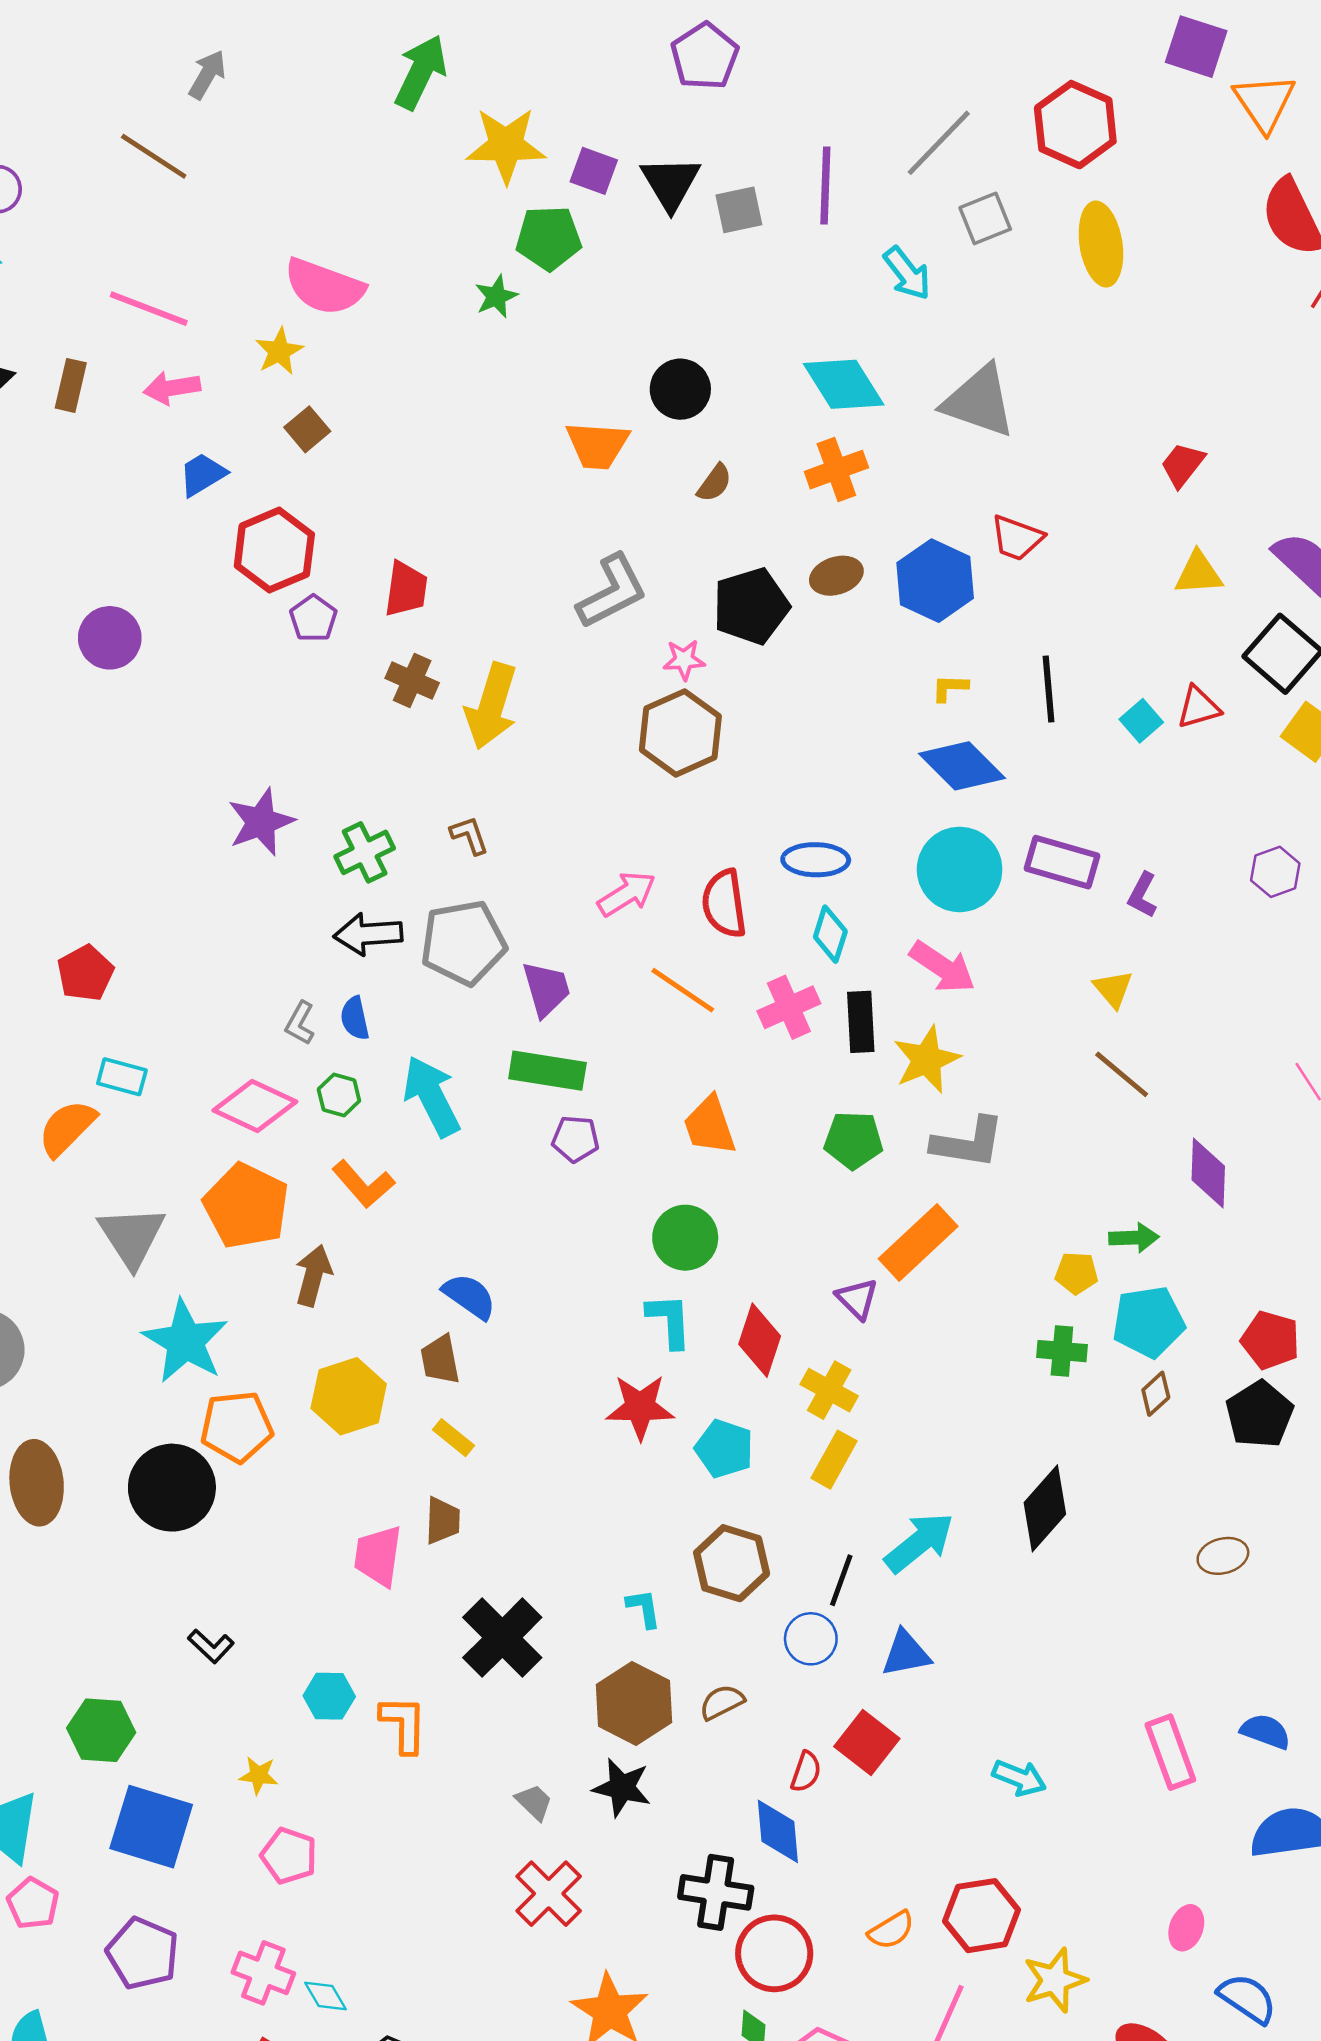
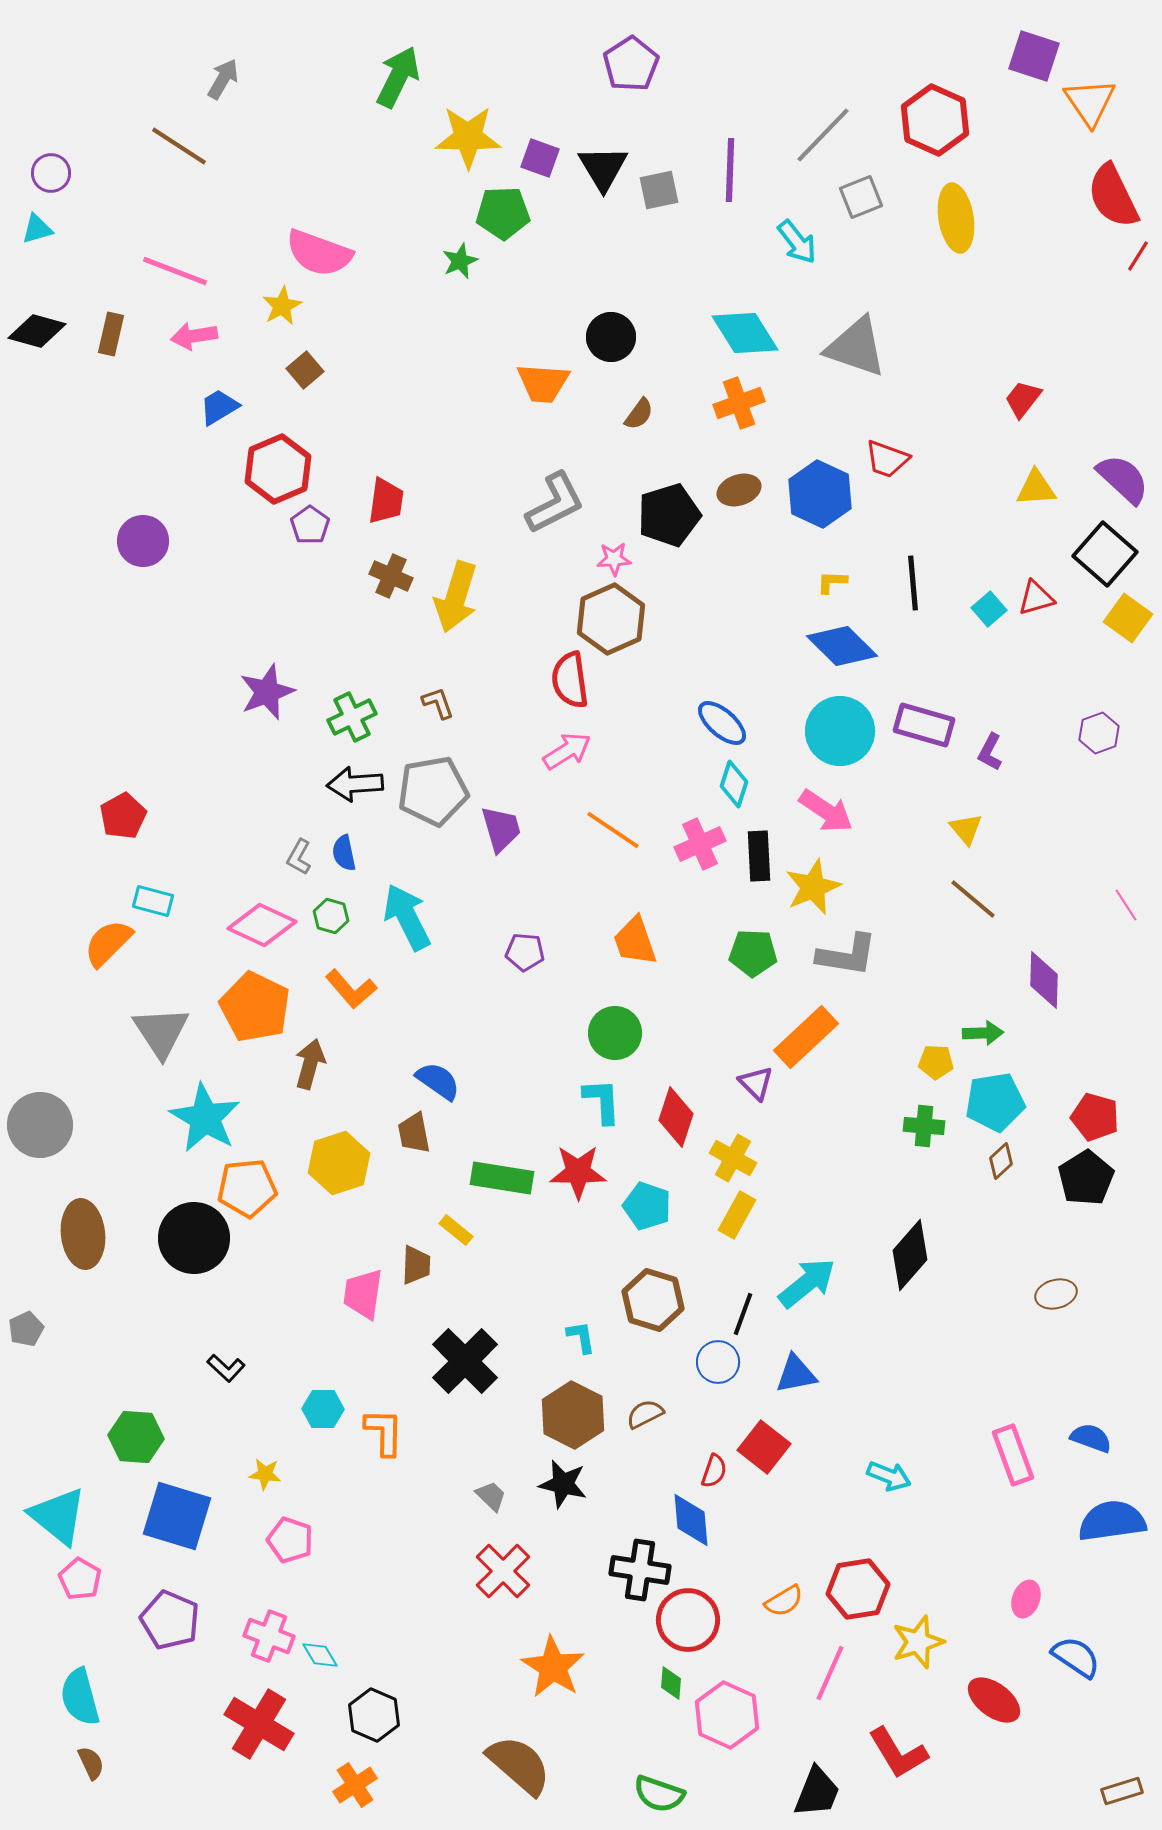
blue ellipse: (816, 860) -> (722, 723), turned 40
red semicircle: (724, 904) -> (570, 680), moved
green rectangle: (547, 1071) -> (502, 1178), moved
yellow rectangle: (454, 1438) -> (456, 1230), moved

